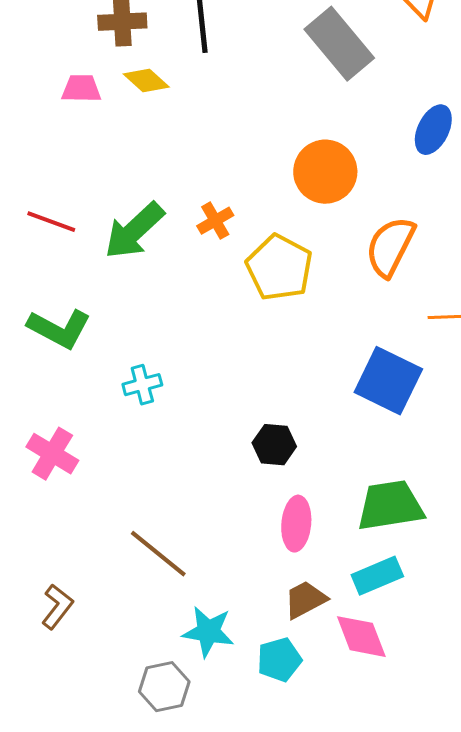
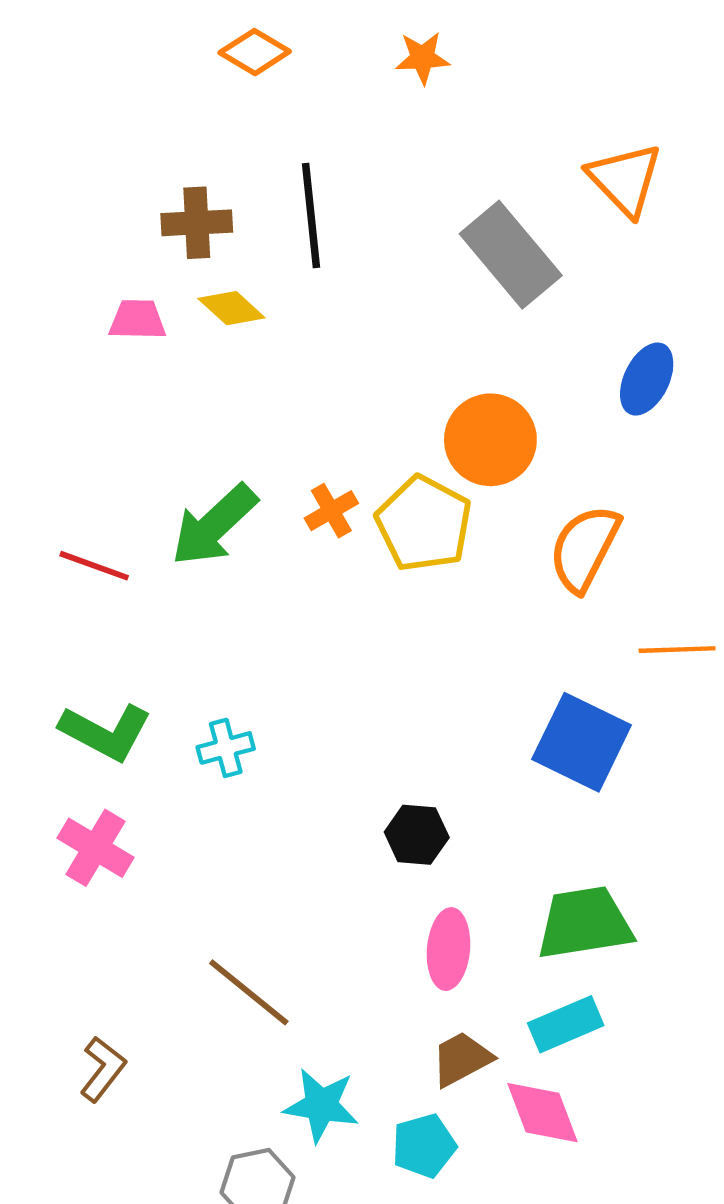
red line: (51, 222) -> (94, 566), moved
yellow pentagon: (279, 268) -> (424, 524), moved
green L-shape: (59, 329) -> (106, 732), moved

